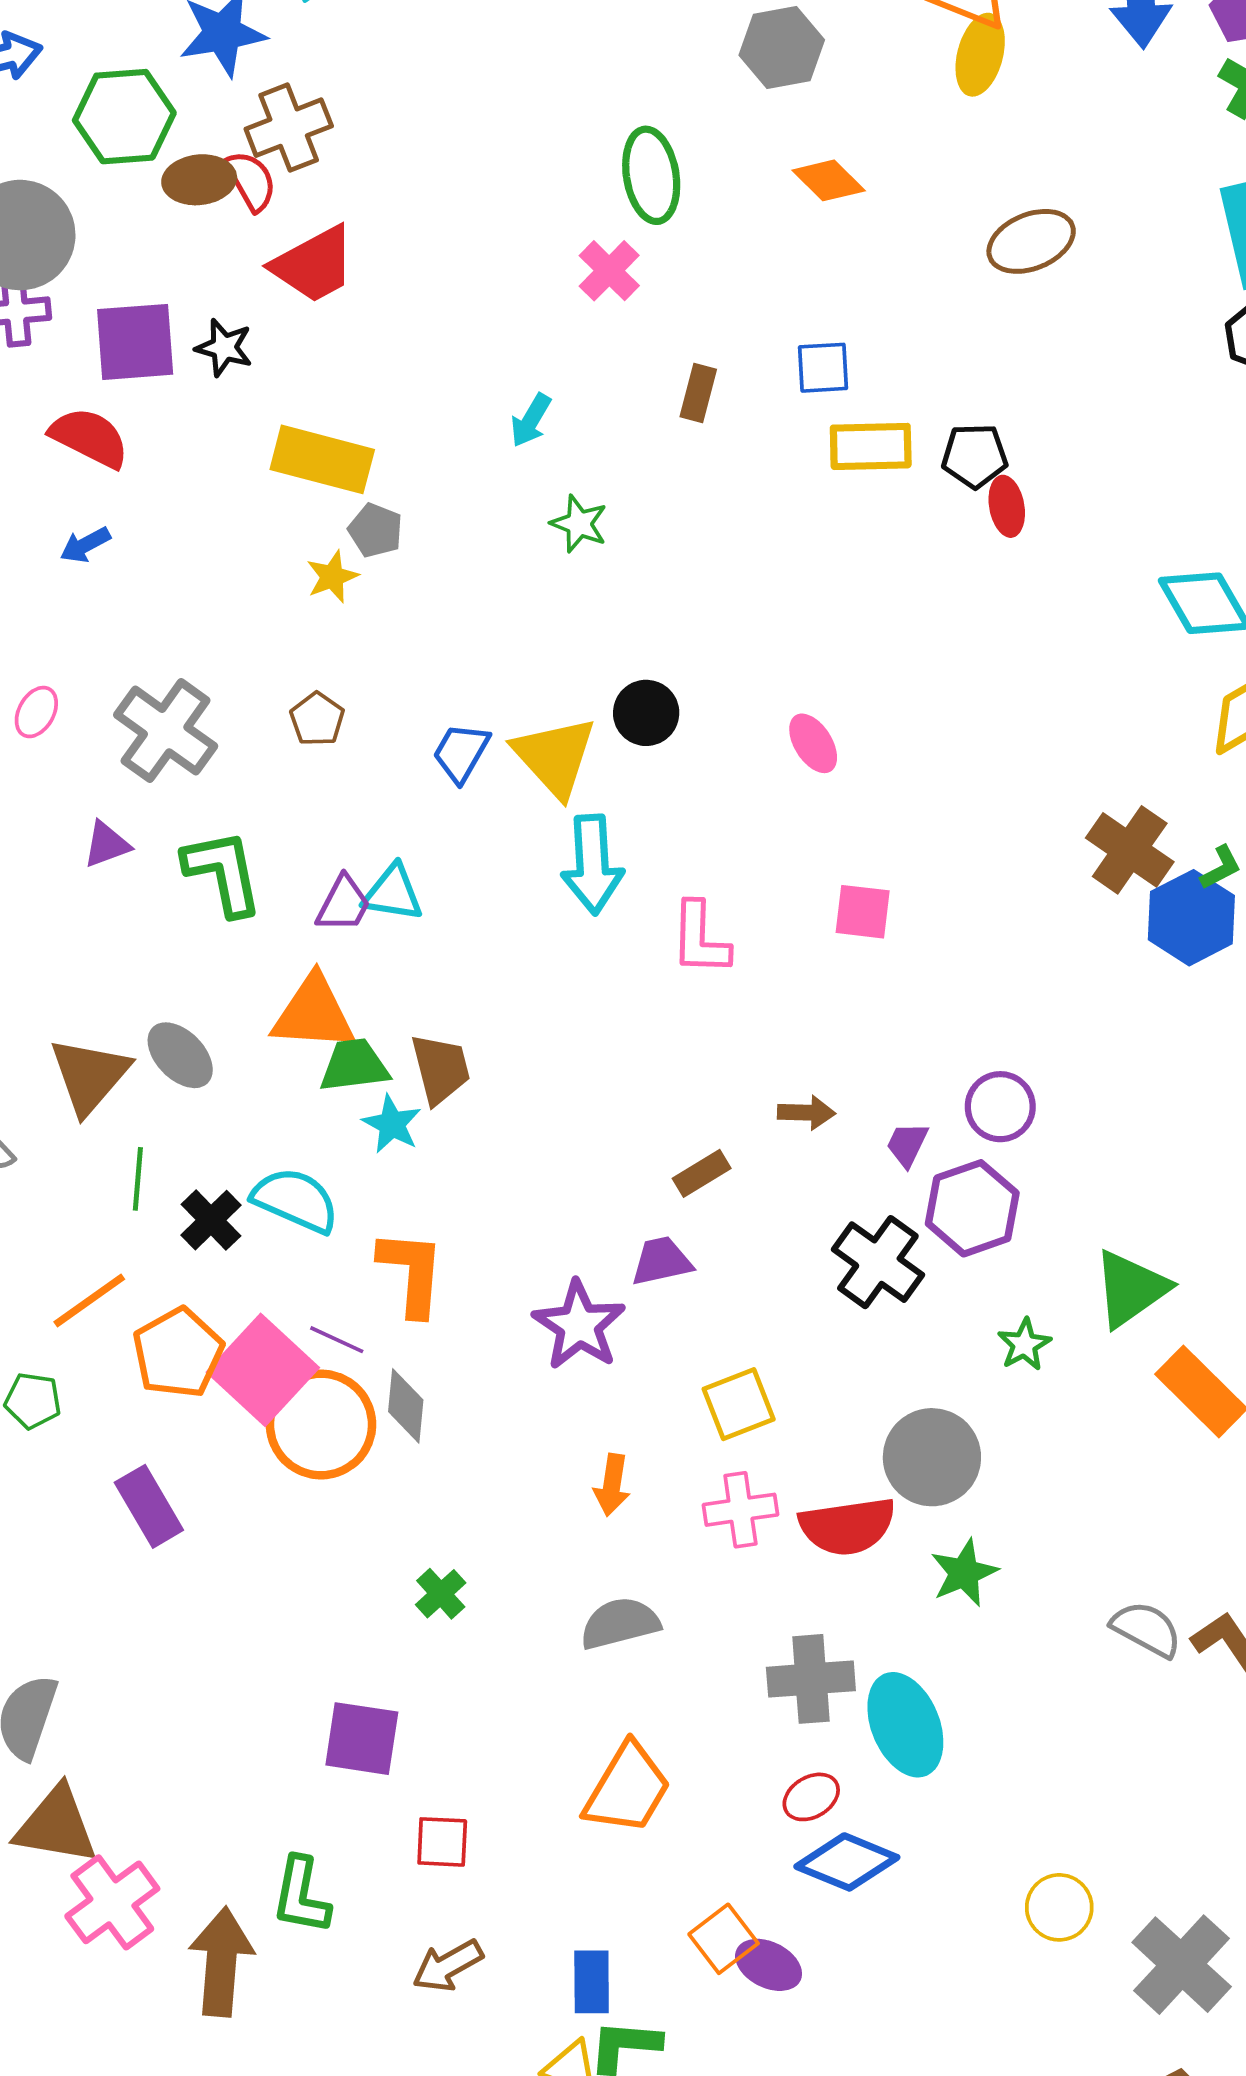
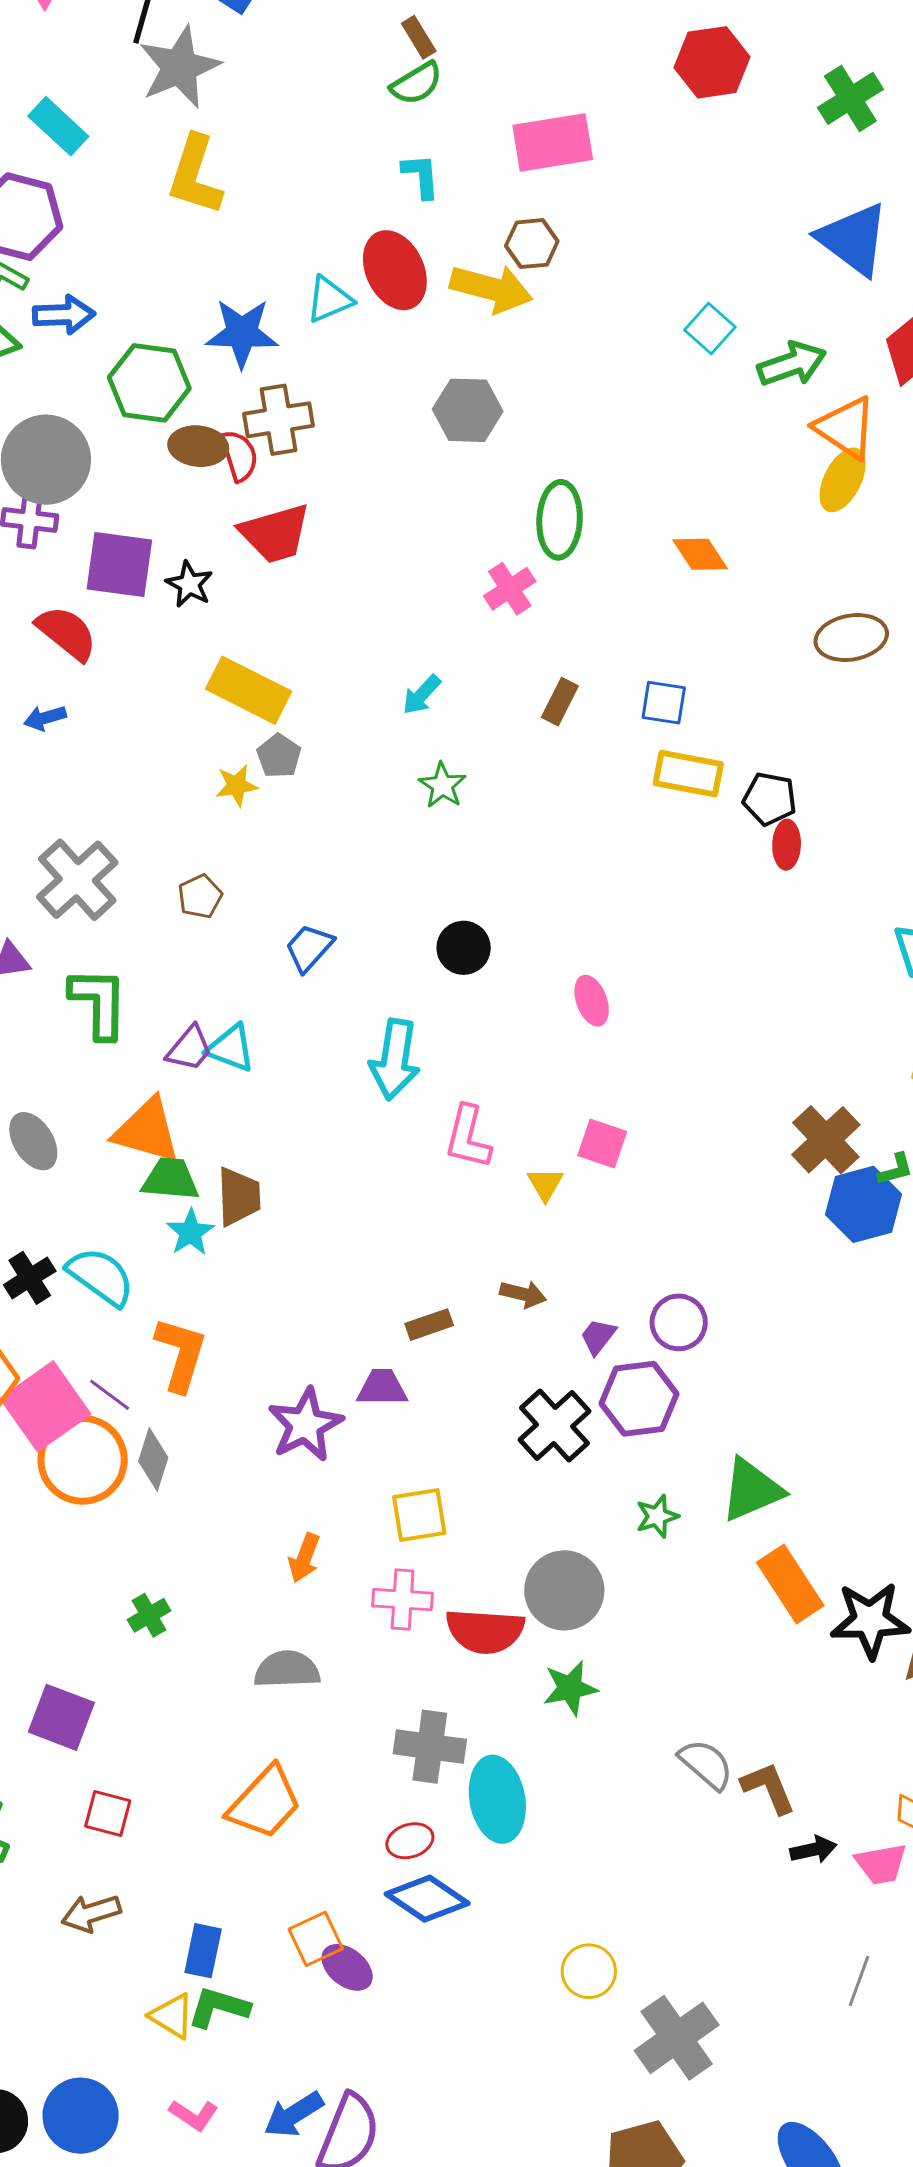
gray hexagon: (782, 47) -> (468, 410), moved
yellow triangle: (555, 757) -> (545, 1184), moved, size x0.5

